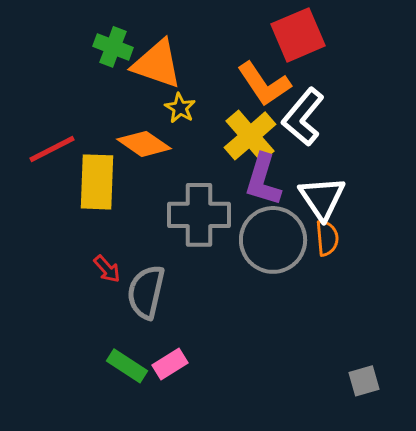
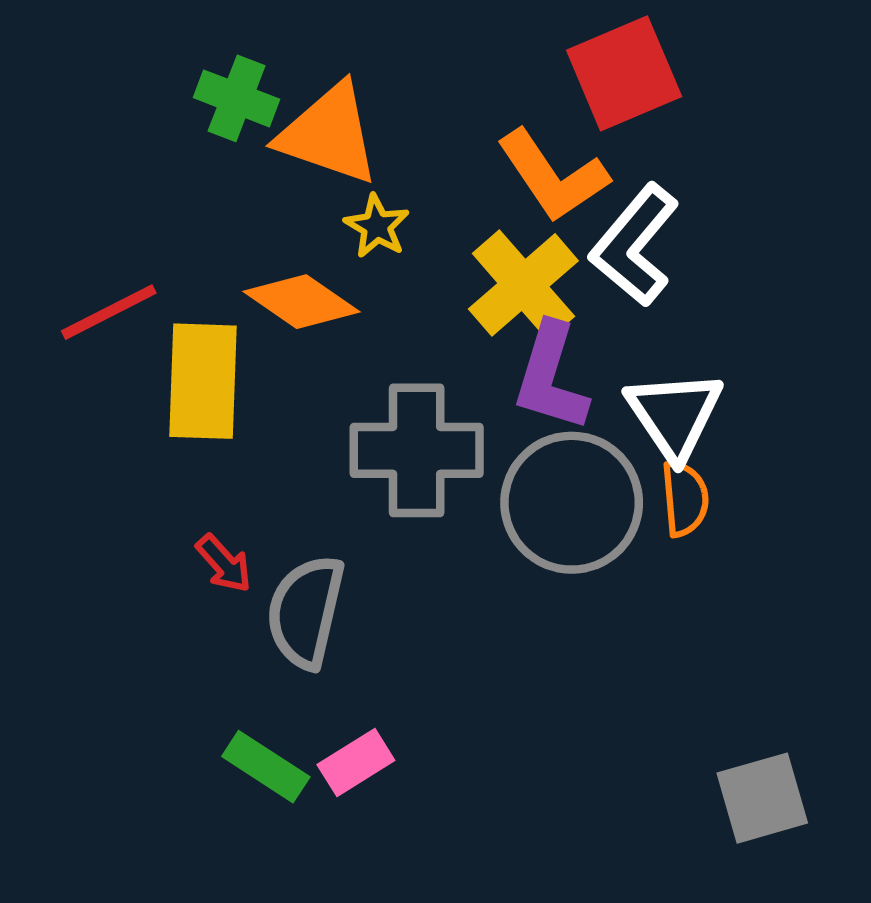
gray square: (364, 381) -> (762, 798), size x1.4

